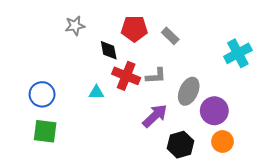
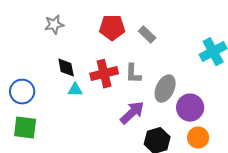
black diamond: (109, 50) -> (66, 68), moved
red cross: (126, 76) -> (104, 74), turned -36
gray L-shape: (156, 76) -> (133, 74), turned 95

